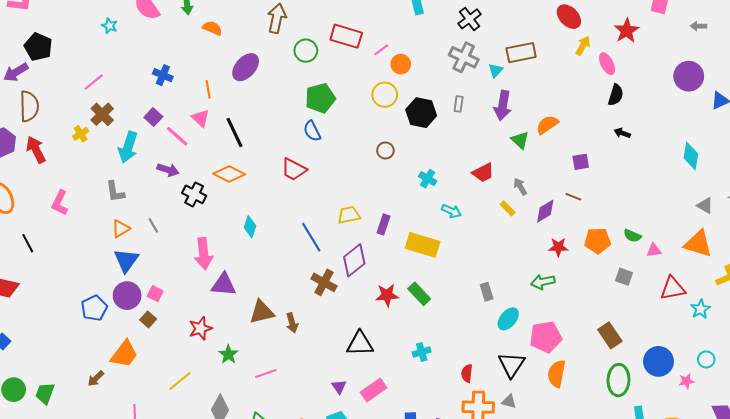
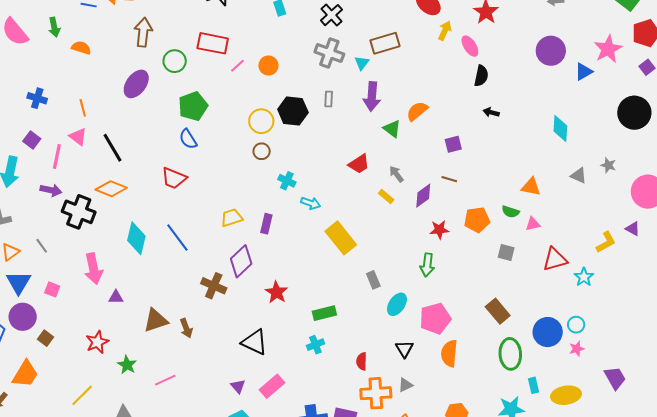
pink line: (381, 50) -> (237, 66), moved
purple ellipse: (246, 67) -> (136, 84), moved
yellow circle: (385, 95) -> (261, 121), moved
pink line: (177, 136) -> (57, 156), turned 65
cyan cross: (428, 179) -> (287, 181), moved
black cross: (194, 194) -> (79, 212), size x1.4
cyan arrow: (451, 211) -> (311, 203), moved
cyan diamond: (250, 227) -> (136, 238), size x1.5
blue line: (311, 237) -> (177, 238), moved
orange triangle: (698, 244) -> (531, 187), moved, size x0.7
yellow rectangle: (423, 245) -> (341, 238), moved, turned 40
green arrow: (543, 282) -> (427, 265), turned -65
purple triangle: (224, 285) -> (116, 297), size x0.6
pink square: (155, 294) -> (52, 289), moved
green rectangle: (419, 294) -> (324, 313), moved, turned -55
red star: (387, 295) -> (276, 292), turned -30
black triangle: (360, 344) -> (255, 342), turned 32
cyan circle: (706, 359) -> (576, 325), moved
black triangle: (512, 365) -> (404, 349), size x0.7
gray triangle: (509, 401) -> (405, 385), turned -35

